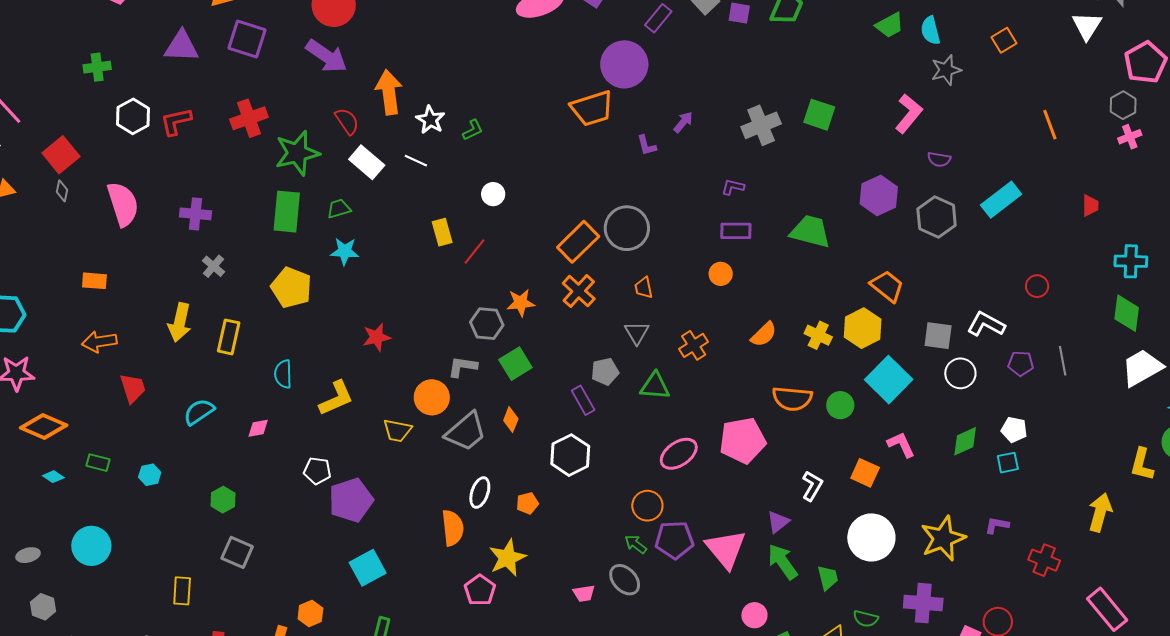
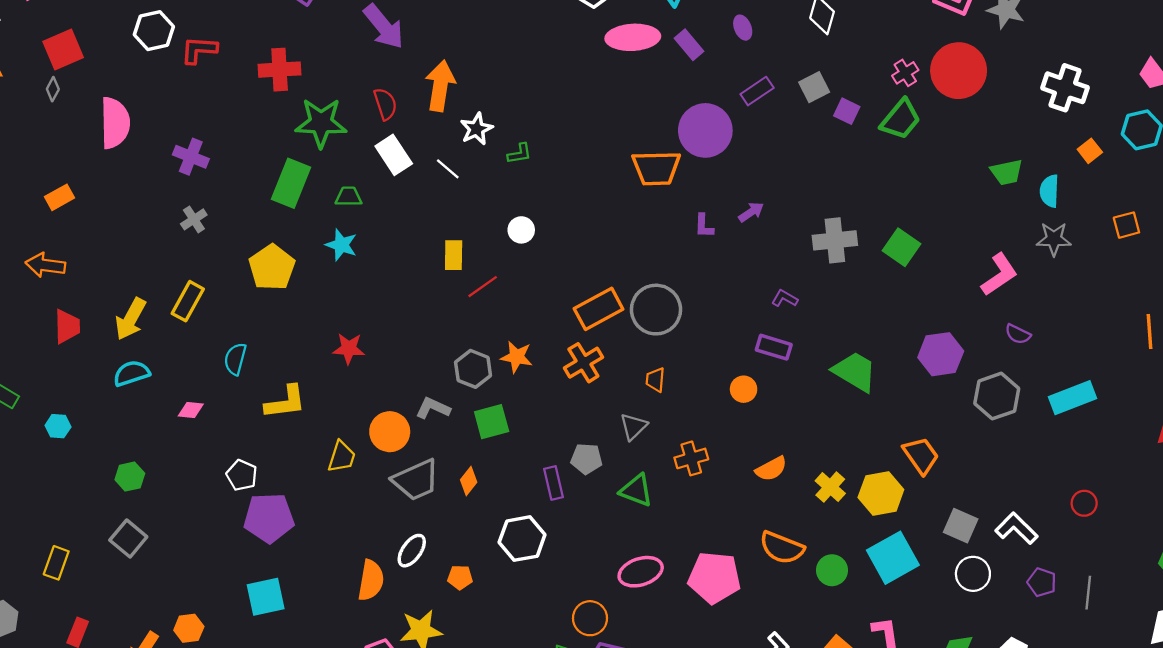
orange rectangle: (94, 281) -> (59, 197), turned -50
yellow arrow: (180, 322) -> (131, 319), moved
yellow trapezoid: (397, 430) -> (342, 457), turned -100

